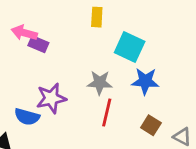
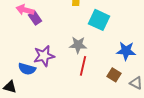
purple rectangle: (38, 44) -> (35, 18), turned 32
blue star: (145, 81) -> (126, 51), moved

